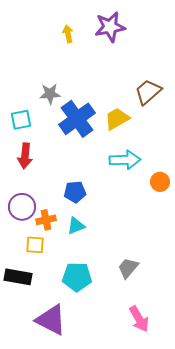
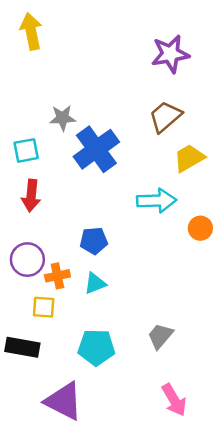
purple star: (110, 27) -> (170, 54), moved
yellow arrow: (68, 34) -> (31, 31), moved, size x1.6
brown trapezoid: (148, 92) -> (165, 117), moved
yellow trapezoid: (117, 119) -> (189, 158), moved

